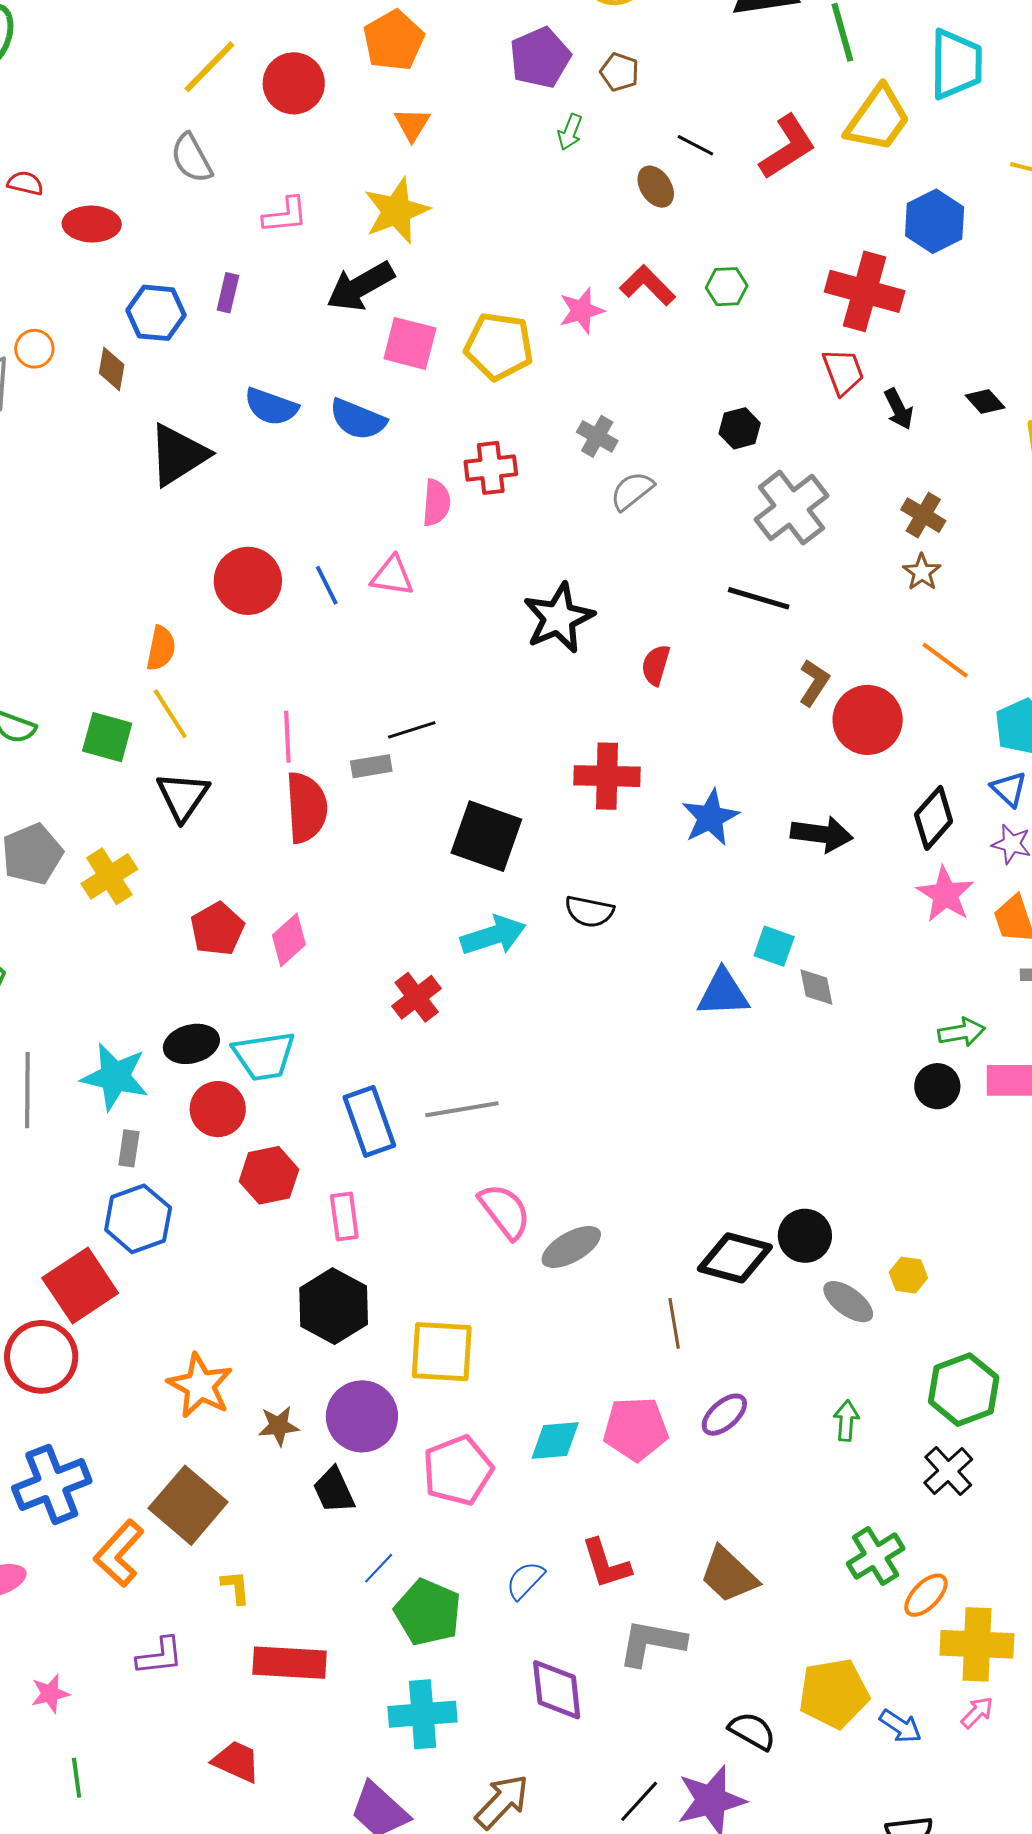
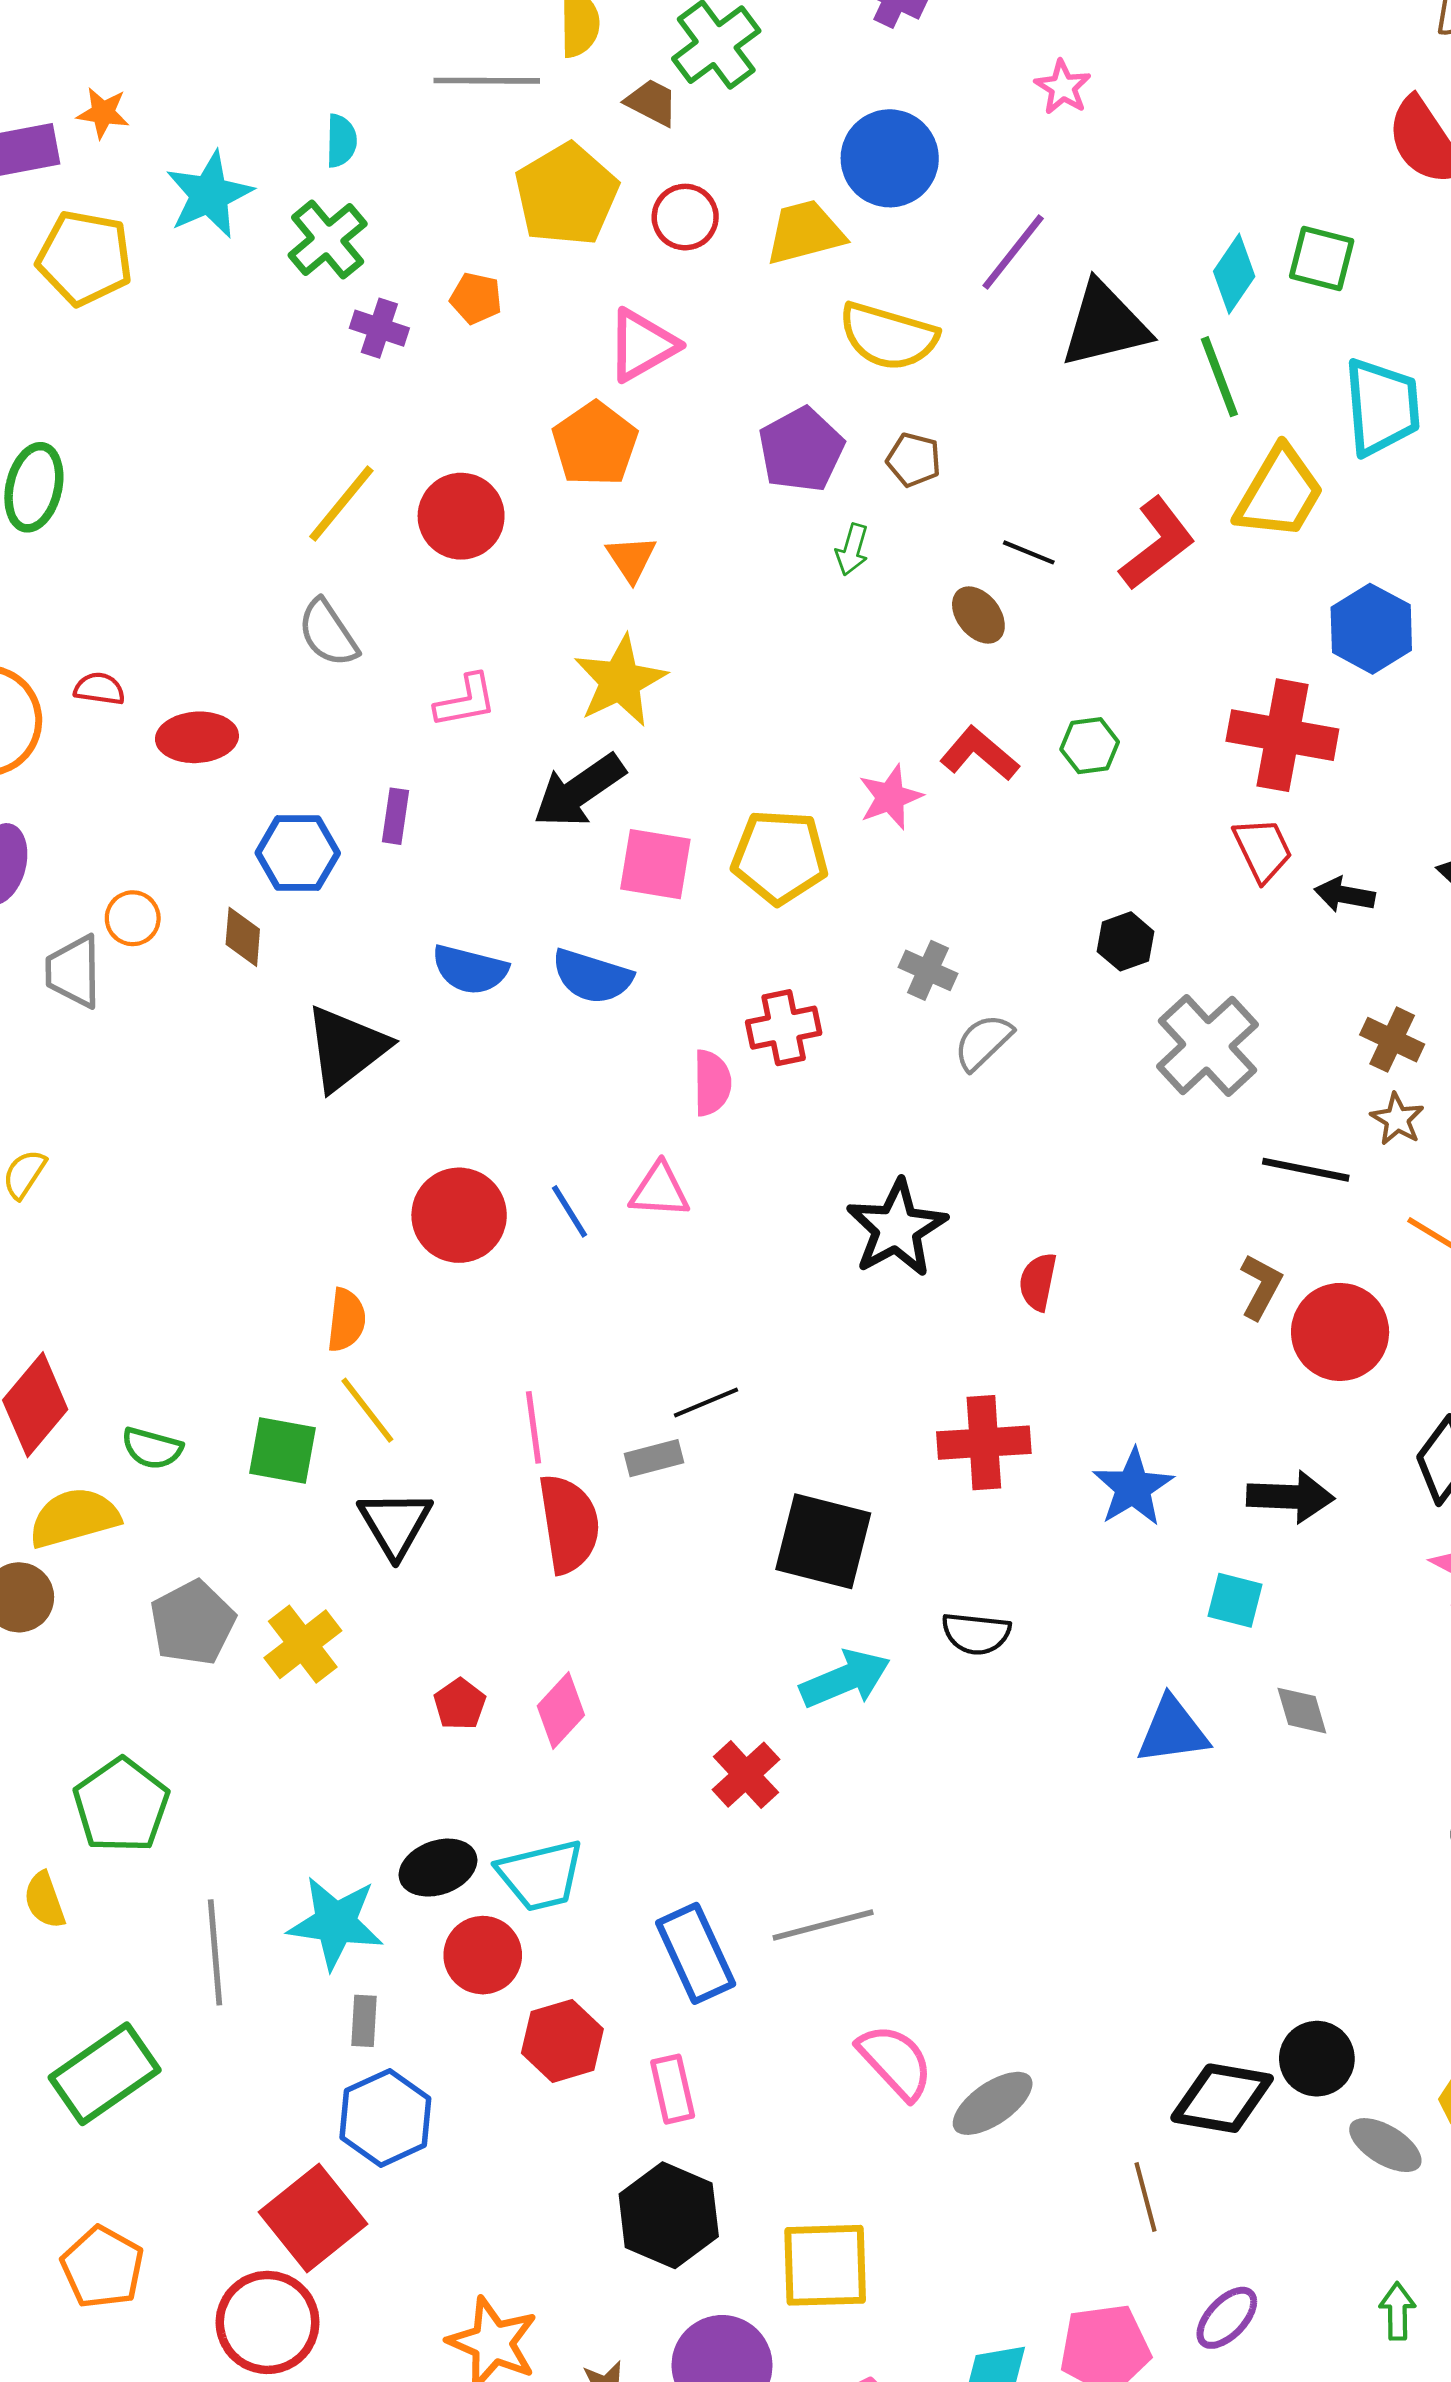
black arrow: (899, 409) -> (1345, 895), turned 132
black line: (759, 598) -> (1306, 1170), moved
red pentagon: (217, 929) -> (460, 1704), size x0.7
cyan square: (774, 946) -> (1235, 1600), moved

